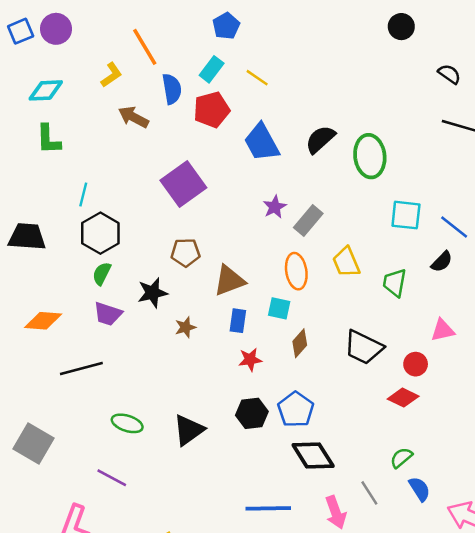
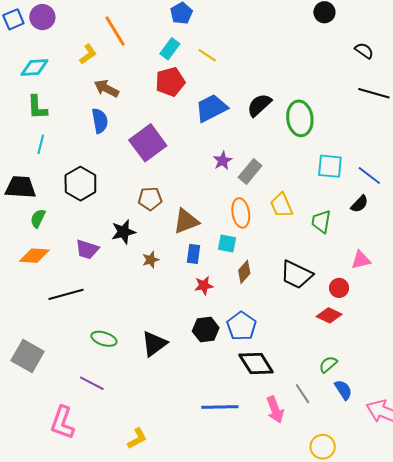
blue semicircle: (172, 89) -> (100, 121), moved
blue trapezoid: (262, 142) -> (211, 108), turned 92
cyan line: (83, 195) -> (41, 144), moved
green semicircle: (102, 274) -> (38, 218), moved

